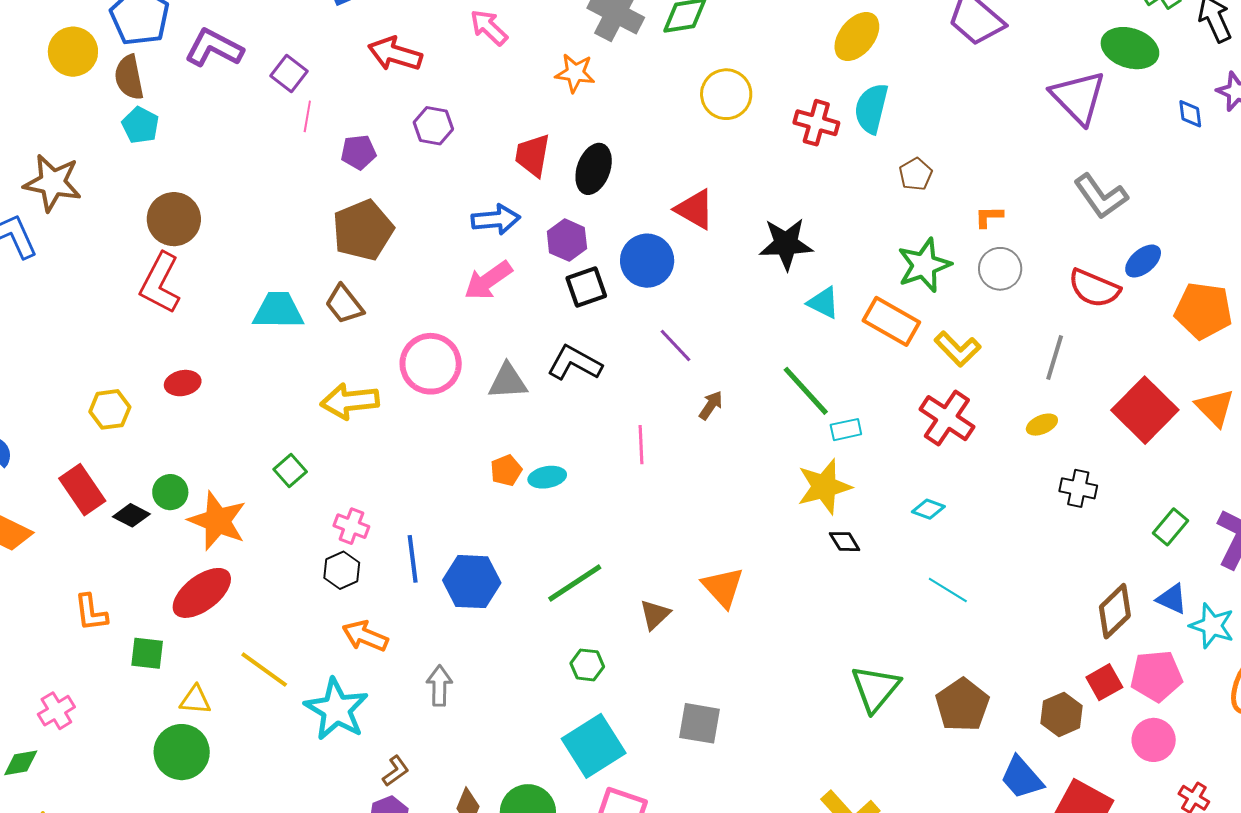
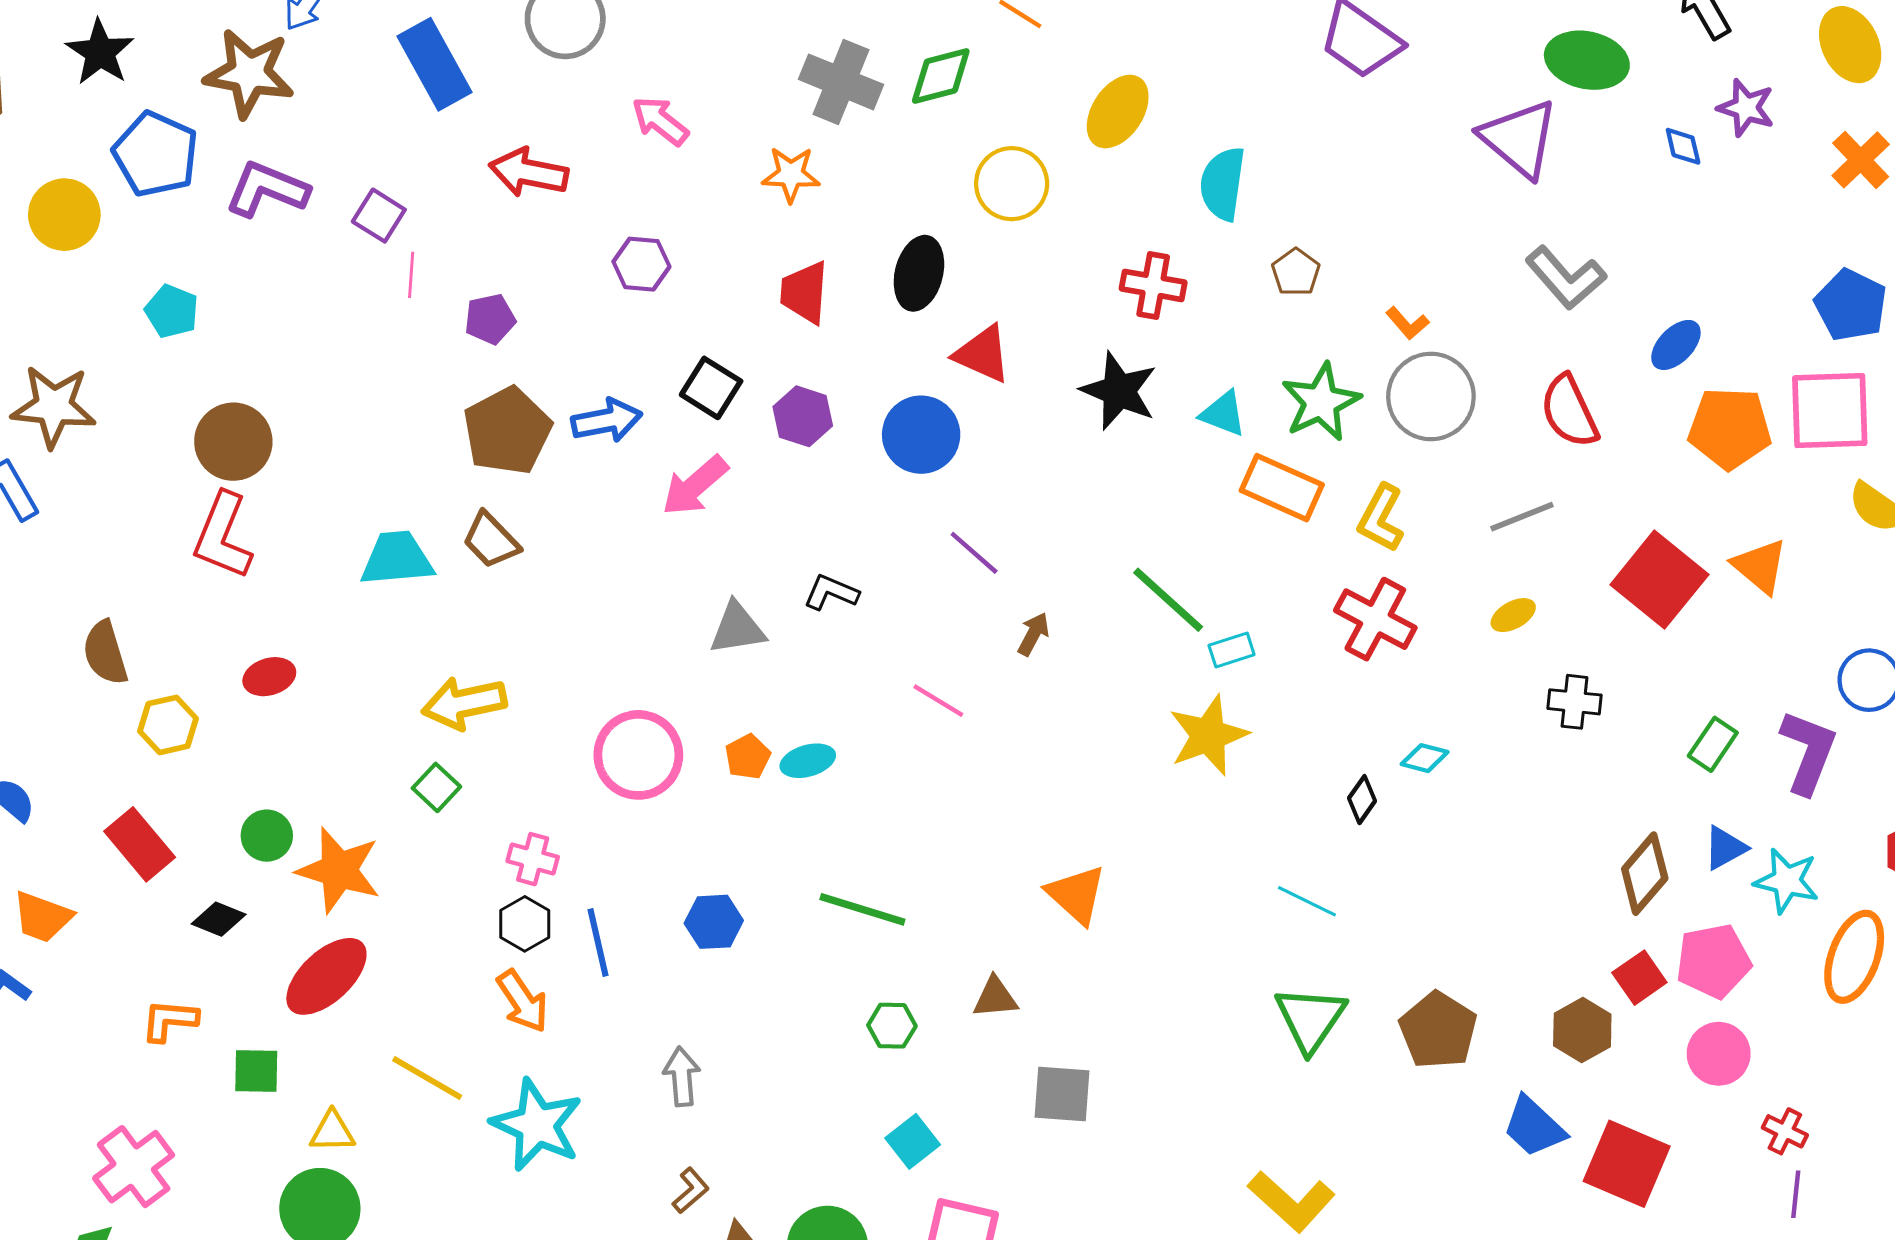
yellow ellipse: (857, 37) -> (1118, 112), moved
brown semicircle: (129, 77) -> (105, 653), moved
red cross: (816, 123) -> (1153, 285), moved
purple hexagon: (433, 126) -> (641, 264), moved
red trapezoid: (533, 155) -> (804, 292), moved
black ellipse: (594, 169) -> (919, 273), moved
orange L-shape: (989, 217) -> (1407, 323), turned -124
blue arrow: (496, 219) -> (607, 421), moved
black star: (786, 244) -> (1119, 391), turned 30
blue ellipse: (1143, 261) -> (1676, 345), moved
gray circle: (1000, 269) -> (1431, 396), size x1.4
black square: (586, 287) -> (711, 388), moved, turned -33
red semicircle: (1094, 288) -> (1569, 411), turned 48
cyan triangle: (823, 303) -> (1223, 414), moved
yellow L-shape: (958, 349) -> (1381, 518), turned 78
gray line: (1055, 357) -> (1522, 517), turned 57
black L-shape: (575, 363) -> (831, 592), size x0.7
pink circle: (431, 364) -> (638, 755), moved
yellow arrow: (350, 401) -> (464, 703), moved
pink line: (641, 445) -> (938, 701), turned -51
cyan diamond: (928, 509) -> (1425, 758), moved
black diamond: (131, 515) -> (219, 919), moved
black diamond: (845, 542) -> (1362, 800), moved, turned 72
blue line: (413, 559) -> (598, 942), moved
blue hexagon: (472, 582) -> (714, 922), size x0.7
green line: (575, 583) -> (862, 909), turned 56
cyan line: (948, 590) -> (1307, 901), moved
blue triangle: (1172, 599) -> (1725, 848), turned -48
orange L-shape: (91, 613) -> (169, 1020), turned 108
brown triangle: (655, 615) -> (995, 998), moved, turned 44
orange arrow: (365, 636) -> (523, 1001), moved, turned -141
pink cross: (56, 711) -> (134, 1167), size x1.5
cyan square: (594, 746) -> (913, 1141), size x0.6
brown L-shape: (396, 771) -> (691, 1191), moved

